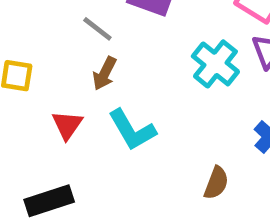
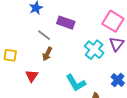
cyan L-shape: (132, 130) -> (76, 83), moved

